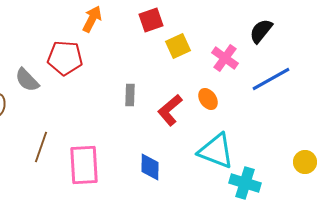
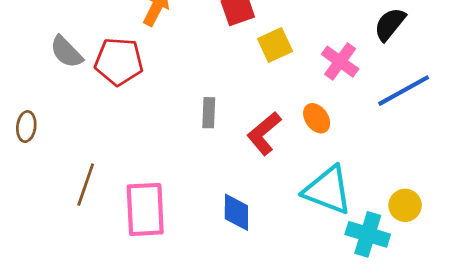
gray semicircle: (27, 80) -> (66, 52), moved
yellow circle: (305, 162) -> (405, 205), moved

